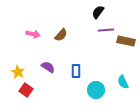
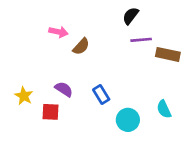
pink arrow: (33, 34) -> (58, 32), moved
blue rectangle: (76, 71) -> (101, 95), turned -32
red square: (26, 90) -> (50, 112), moved, turned -32

